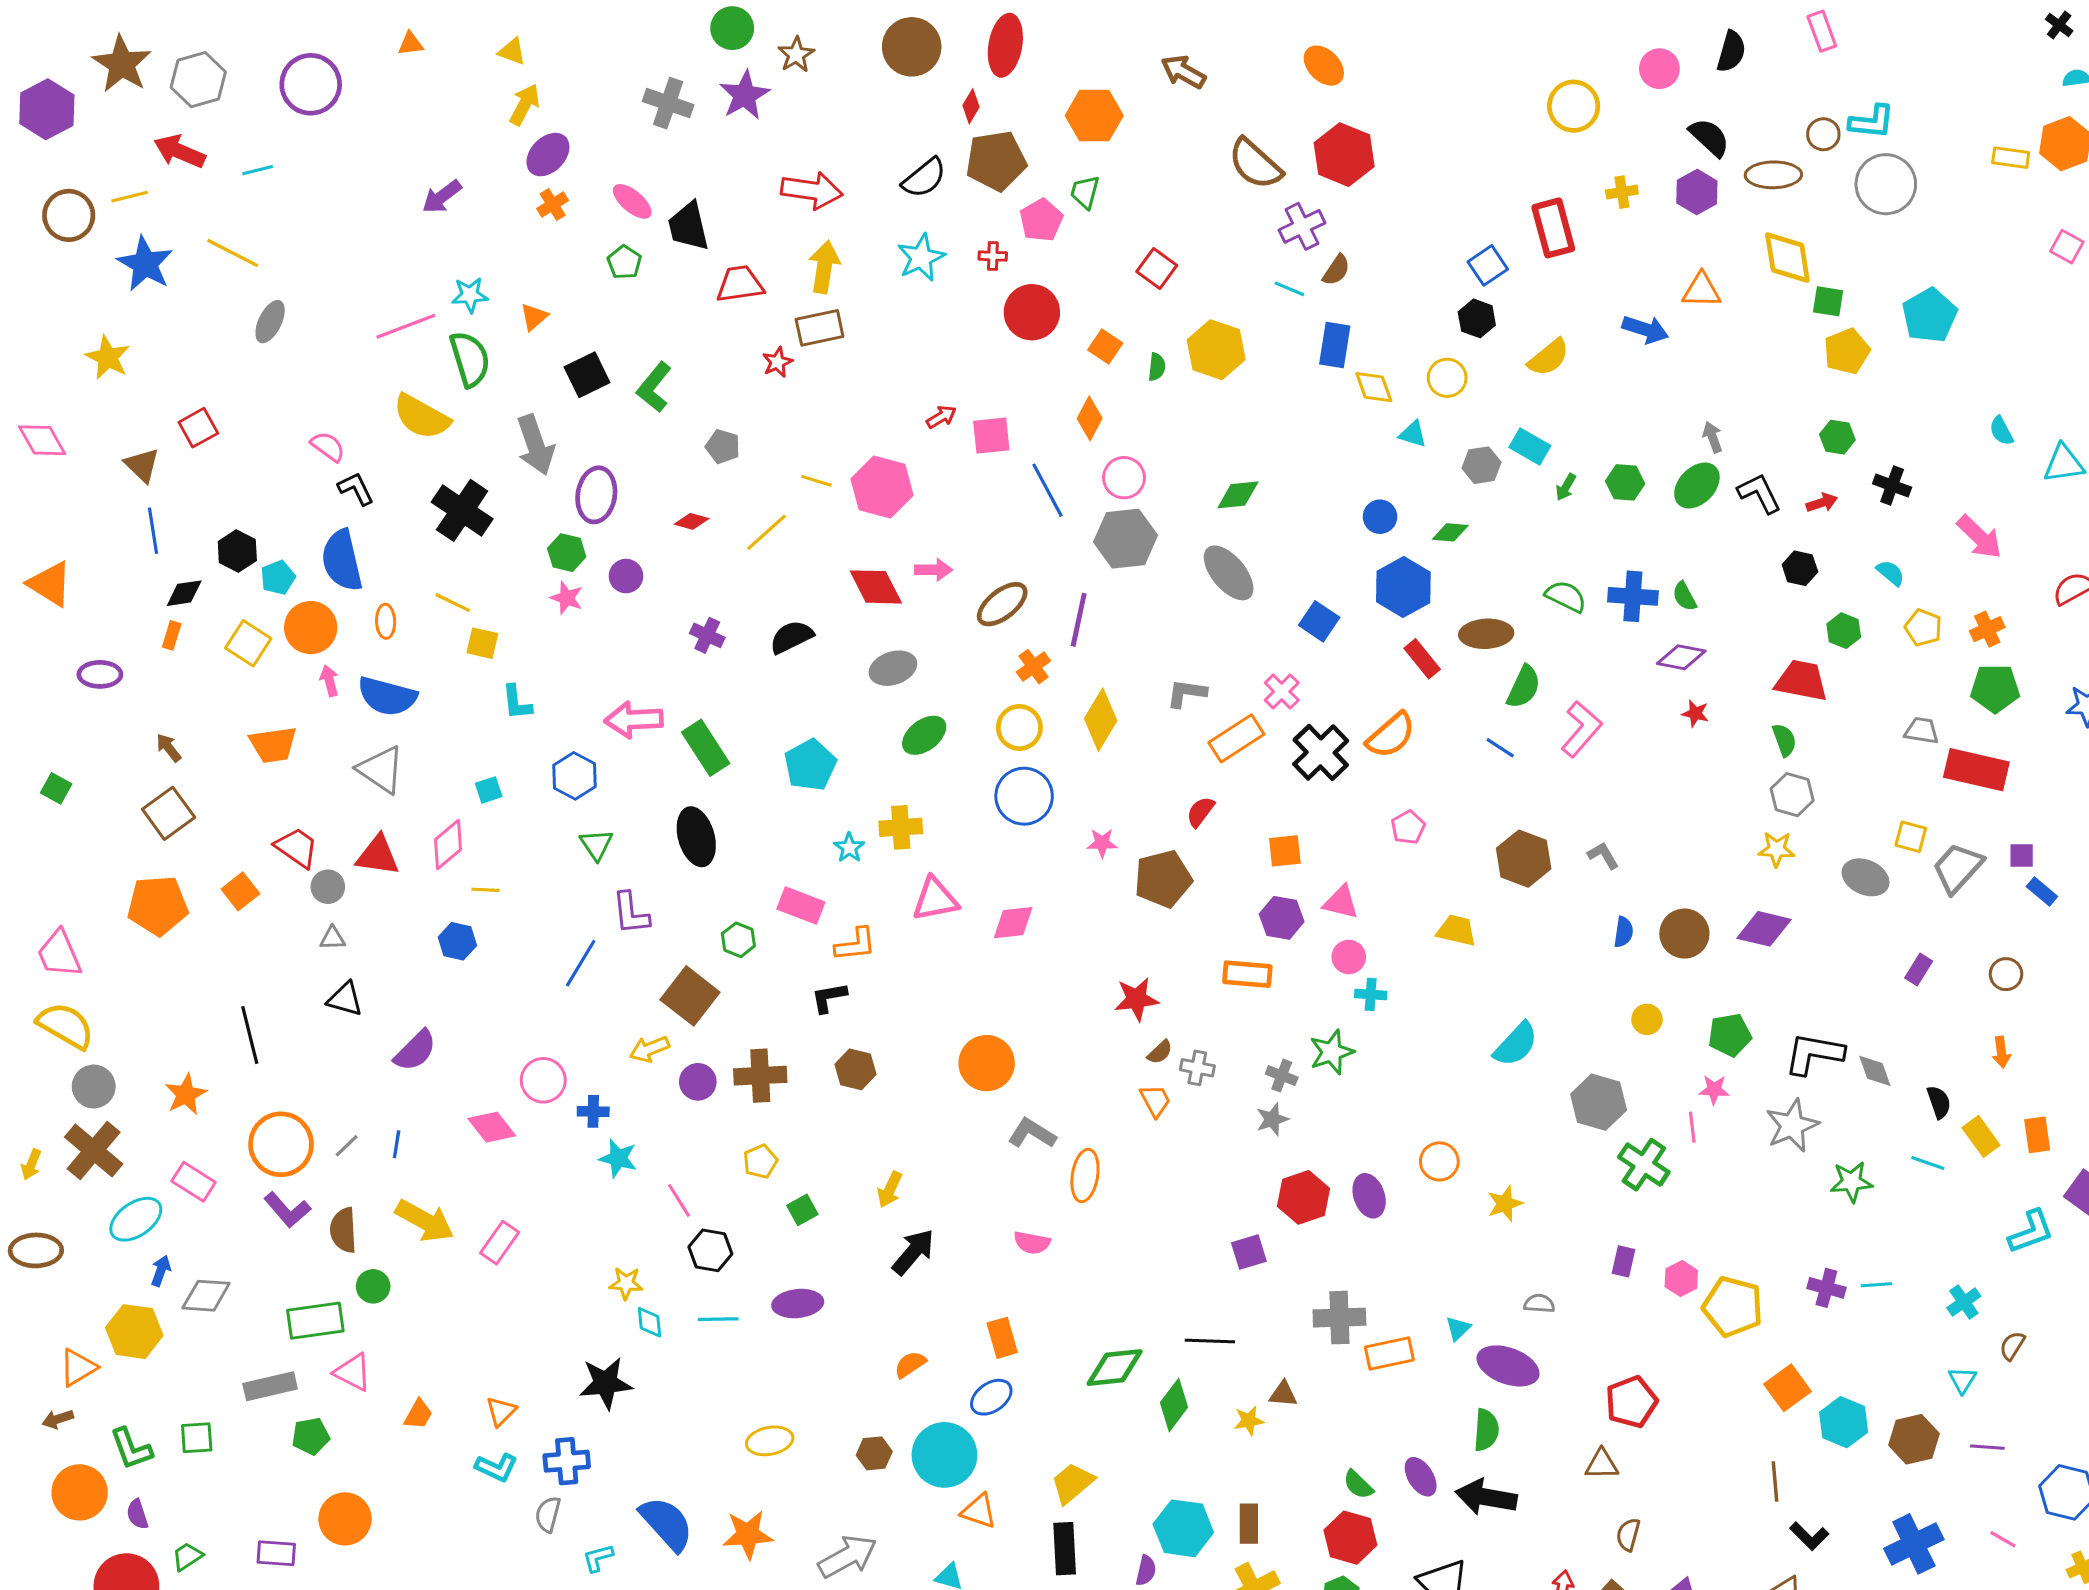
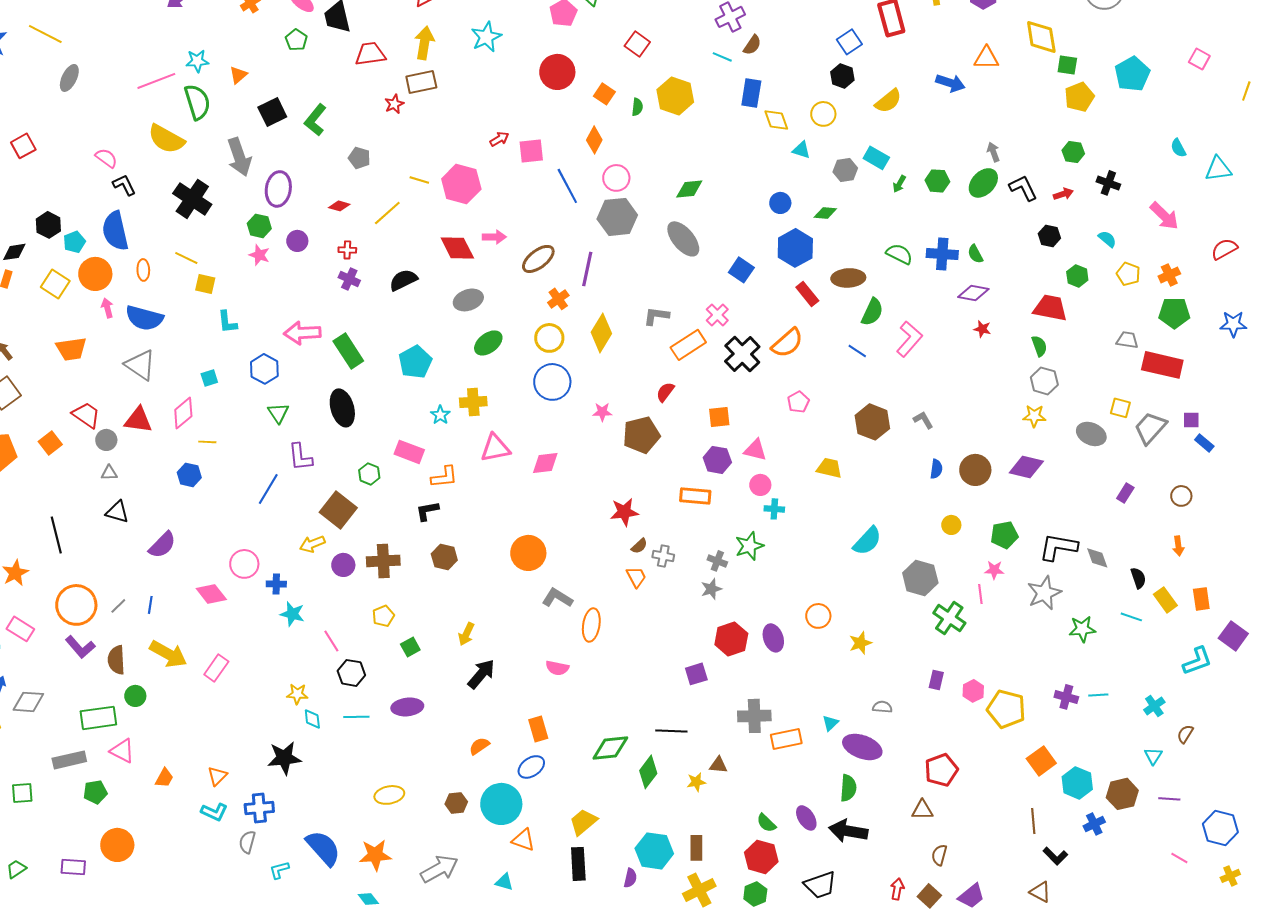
pink square: (2067, 247) -> (1199, 59), moved
red cross: (993, 256) -> (347, 250), moved
blue cross: (1914, 1544) -> (1094, 824), moved, size x0.6

